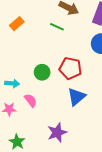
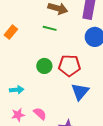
green circle: (42, 72) -> (44, 66), moved
pink semicircle: (31, 100) -> (40, 114), moved

